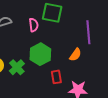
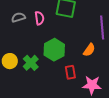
pink semicircle: (34, 25) -> (39, 18), moved

